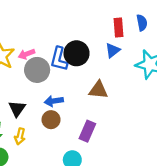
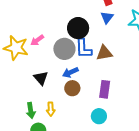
blue L-shape: (59, 59) -> (84, 49), moved
gray circle: (37, 70) -> (64, 49), moved
black triangle: (17, 109) -> (41, 78), moved

